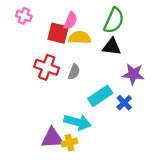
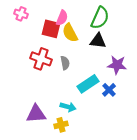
yellow semicircle: (80, 38) -> (70, 33), turned -120
gray semicircle: (74, 72) -> (65, 63), turned -32
cyan arrow: (77, 122) -> (68, 107), size x0.7
purple triangle: (52, 138) -> (36, 114), moved

